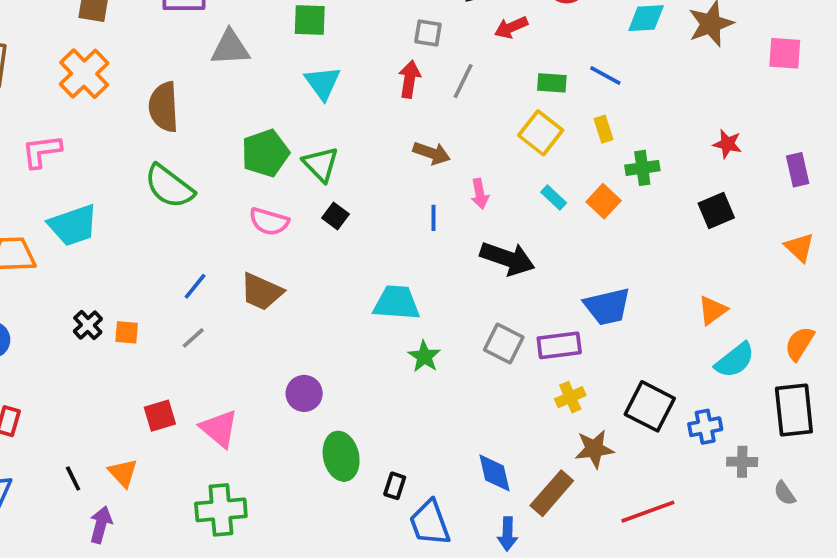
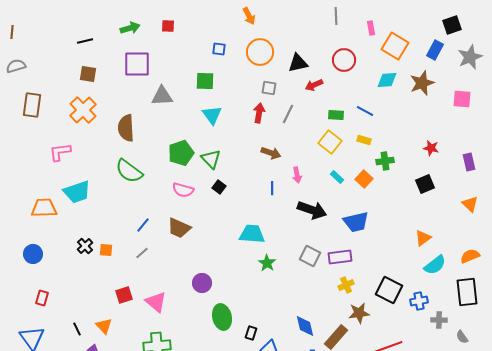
yellow rectangle: (604, 129) -> (364, 140), turned -56
blue trapezoid: (607, 307) -> (356, 222), moved
orange semicircle: (799, 344) -> (470, 256), turned 36

